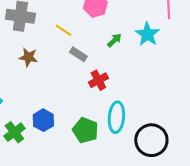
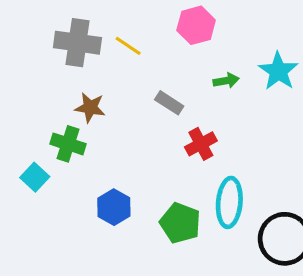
yellow line: (63, 30) -> (128, 46), moved
green arrow: (114, 40) -> (226, 81), turned 35
green cross: (14, 132) -> (68, 144), moved, turned -35

